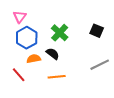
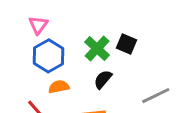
black square: (97, 31) -> (126, 44), moved
black semicircle: (53, 54) -> (103, 79), moved, turned -88

